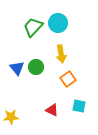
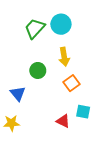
blue triangle: (17, 68) -> (18, 94), moved
red triangle: (52, 110) -> (63, 121), moved

